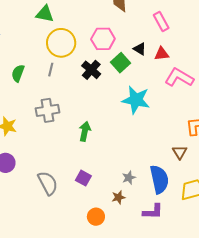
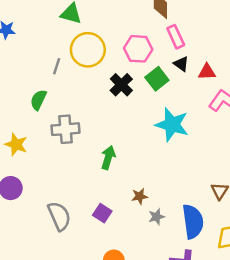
pink rectangle: (161, 22) -> (176, 37), moved
gray line: (51, 70) -> (57, 66), moved
green semicircle: (18, 73) -> (38, 100), moved
brown star: (118, 197) -> (140, 196), moved

